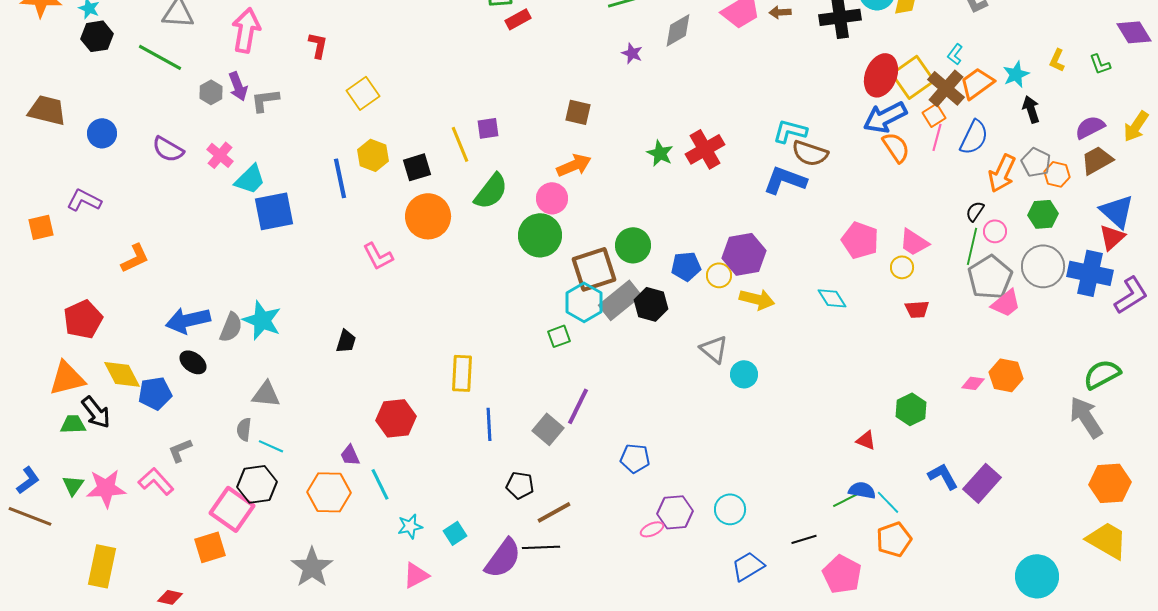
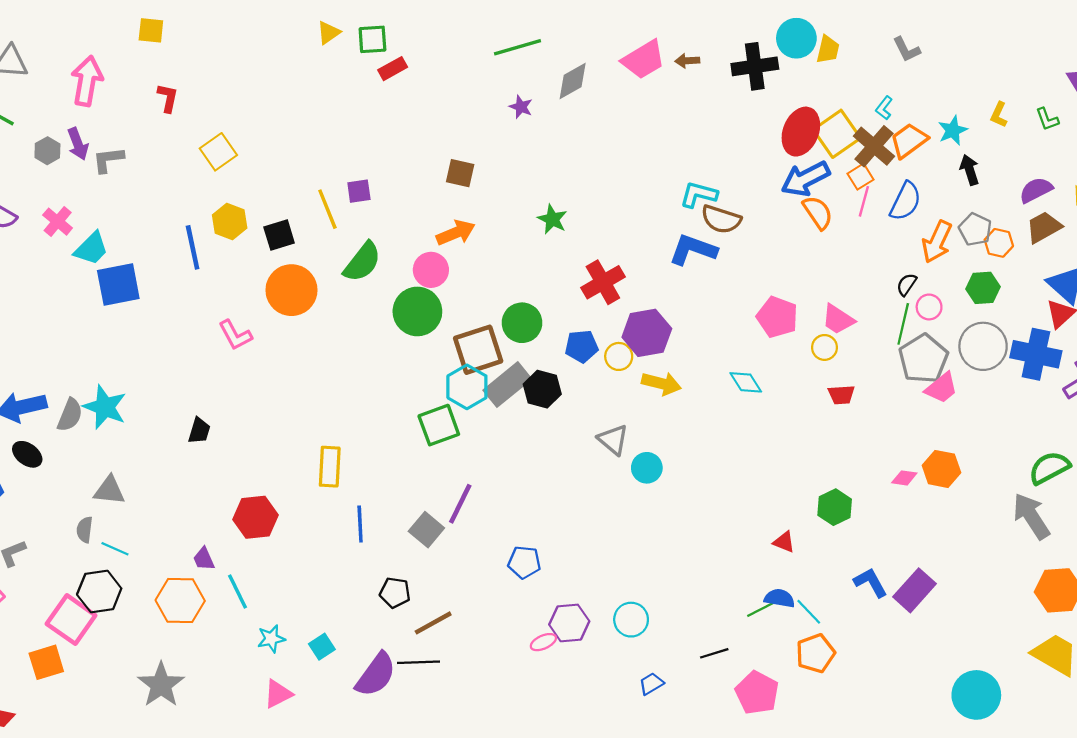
red cross: (705, 149) -> (603, 282), moved
green square: (559, 336) -> (439, 425), size x1.6
blue trapezoid: (748, 566) -> (651, 684), size x0.7

